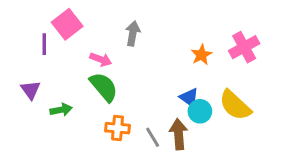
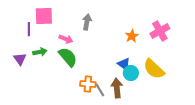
pink square: (67, 24) -> (44, 16), turned 36
green arrow: (61, 110) -> (40, 52), moved
orange cross: (118, 128) -> (88, 84), moved

